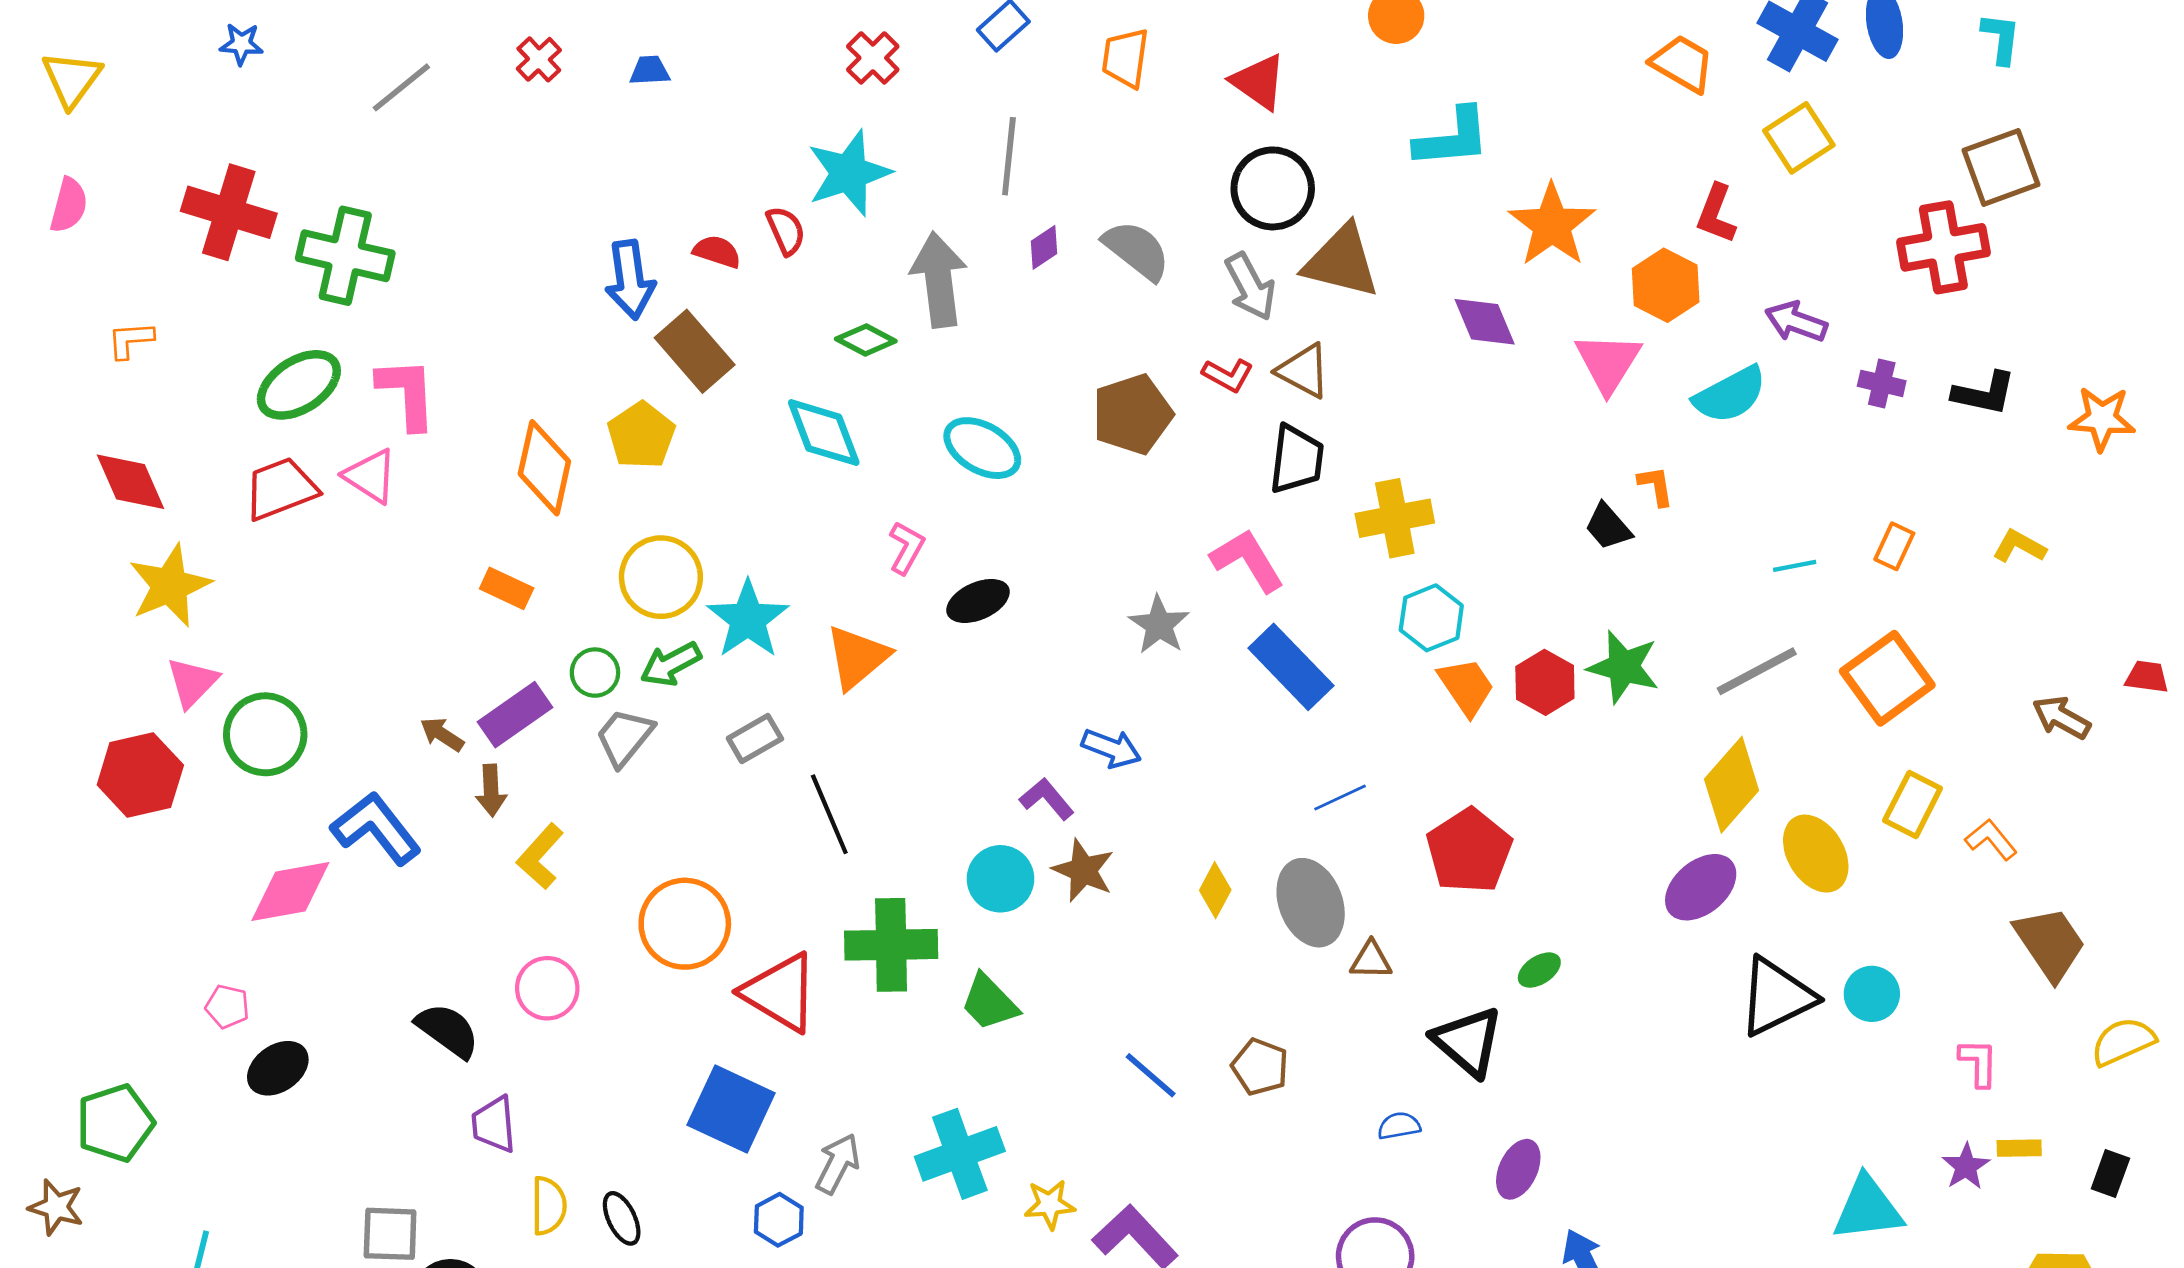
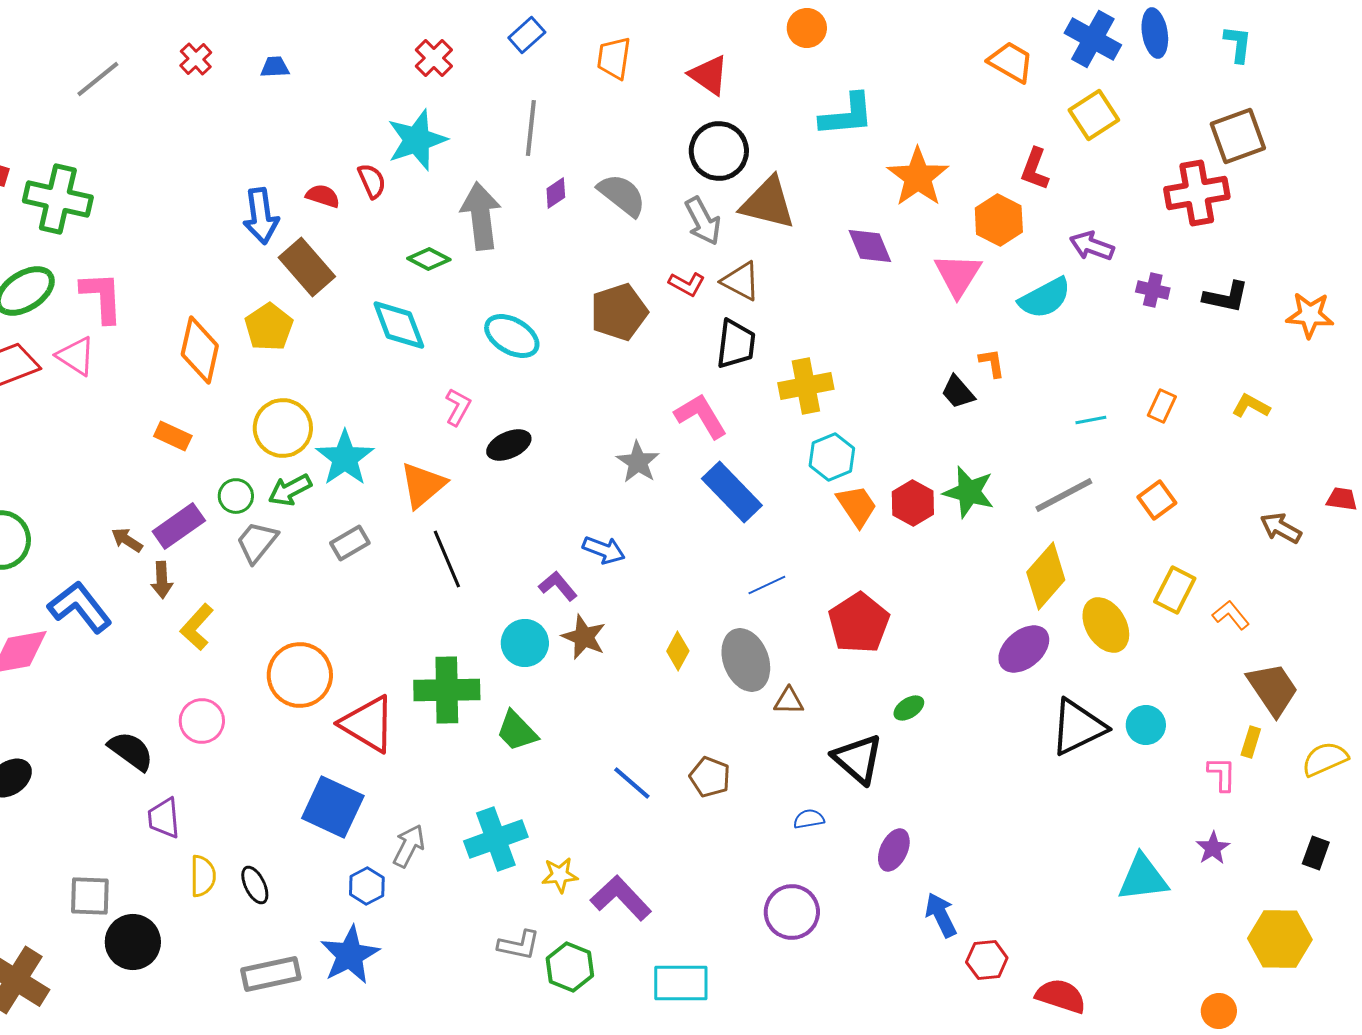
orange square: (1887, 678) -> (1157, 500), size x0.6
black line: (829, 814) -> (447, 559), moved
yellow rectangle: (2019, 1148) -> (1251, 742), moved, turned -72

